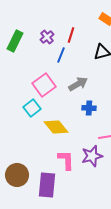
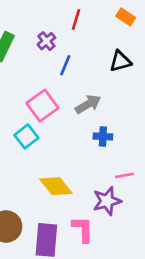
red line: (71, 35) -> (76, 20), moved
yellow diamond: (56, 127) -> (56, 186), moved
pink L-shape: (66, 160) -> (83, 229), moved

